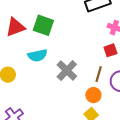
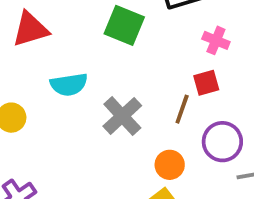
green square: (43, 25) -> (124, 25), moved
brown line: (99, 74) -> (182, 109), moved

